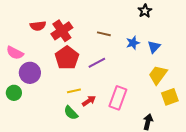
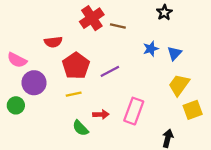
red semicircle: (38, 26) -> (53, 42), moved
red cross: (62, 31) -> (92, 18), moved
brown line: (104, 34) -> (118, 26), moved
yellow line: (74, 91) -> (74, 94), moved
red arrow: (89, 101) -> (101, 114), turned 32

